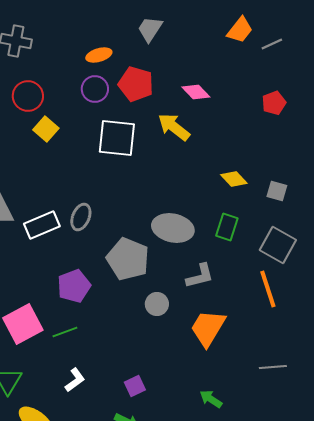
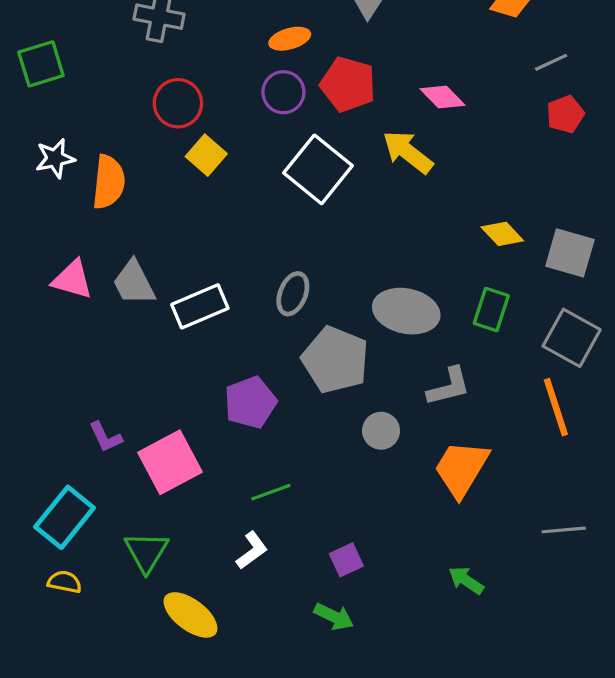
gray line: (272, 44) -> (551, 62), moved
white square: (117, 138) -> (318, 169), turned 33
gray square: (277, 191) -> (570, 253), size x1.5
gray ellipse: (81, 217) -> (293, 294), moved
green line: (65, 332) -> (271, 492), moved

